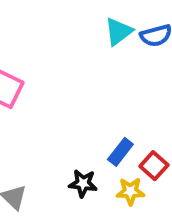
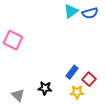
black star: (83, 183) -> (45, 88), moved

